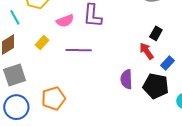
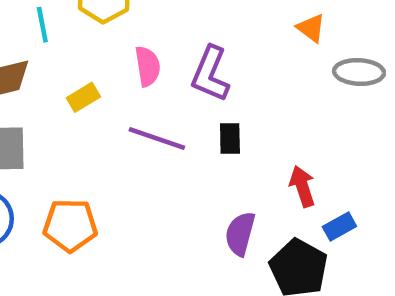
pink semicircle: (65, 21) -> (148, 66), turned -96
black rectangle: (156, 33) -> (230, 139), moved, turned -48

